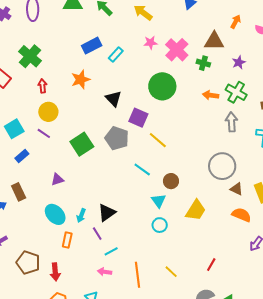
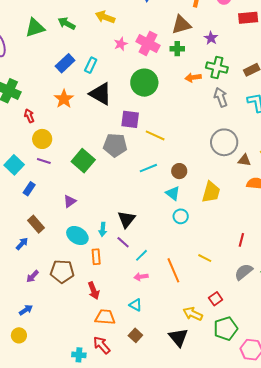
black triangle: (113, 99) -> (101, 94), moved, size x1.4
cyan line: (142, 170) -> (148, 168), turned -42
brown pentagon: (28, 263) -> (62, 272), moved

